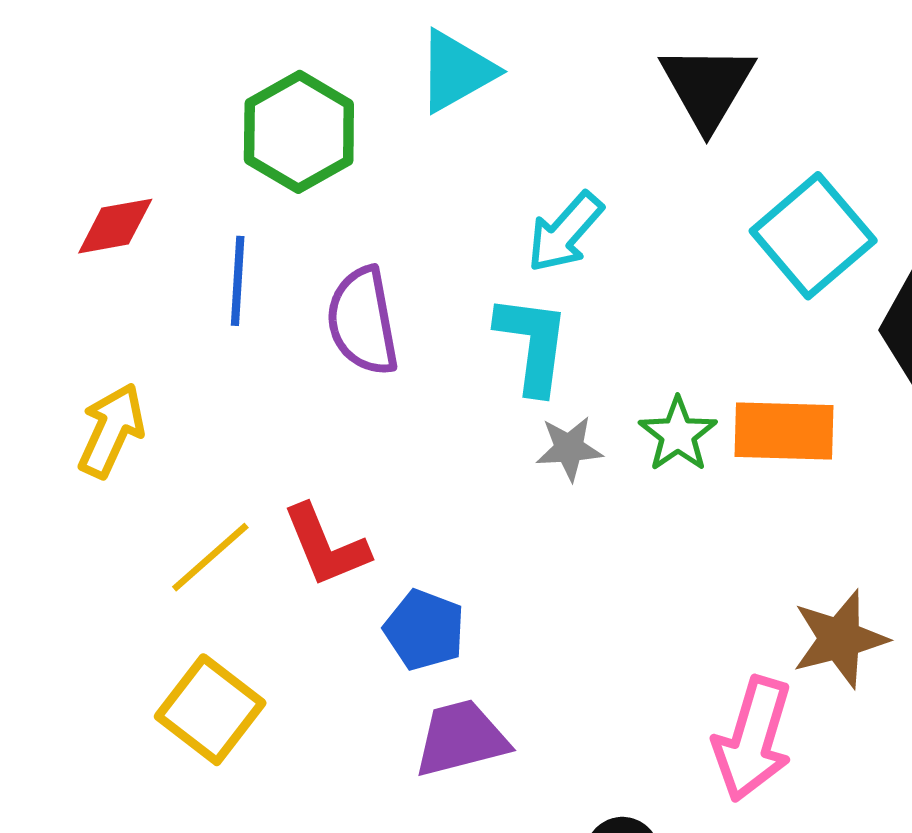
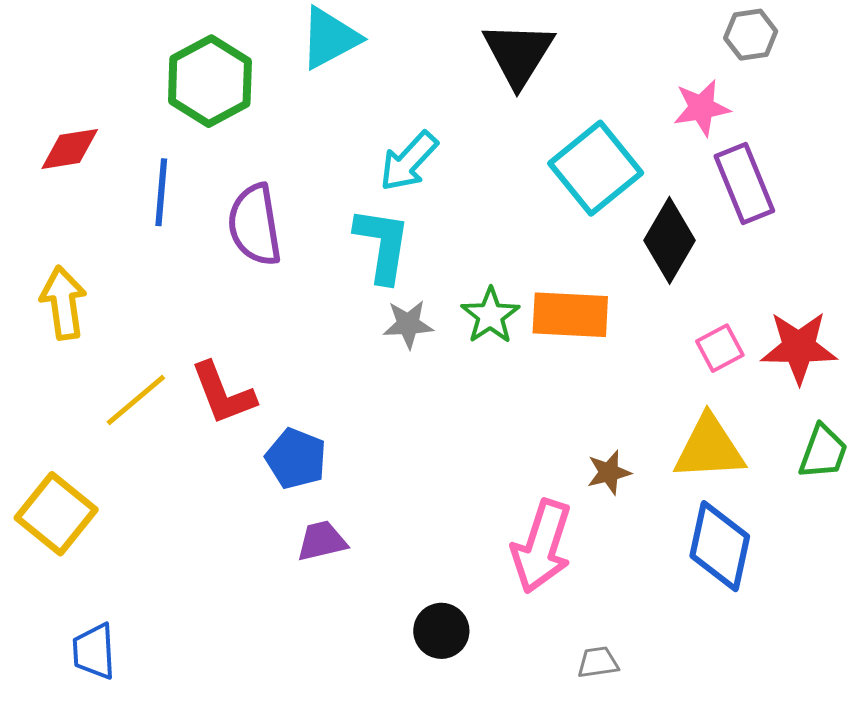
yellow arrow: (111, 430) -> (63, 303), turned -34
brown star: (840, 639) -> (609, 472), size x0.6
yellow square: (210, 710) -> (56, 514), moved
purple trapezoid: (461, 738) -> (322, 541), size x0.7

